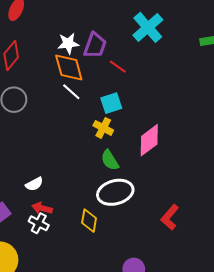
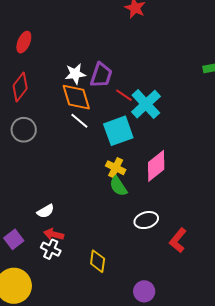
cyan cross: (148, 27) -> (146, 104), moved
cyan square: (111, 103) -> (118, 131), size x1.4
yellow cross: (103, 128) -> (116, 168), moved
white ellipse: (115, 192) -> (146, 220), moved, size x0.7
yellow diamond: (89, 221) -> (98, 261), moved

